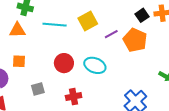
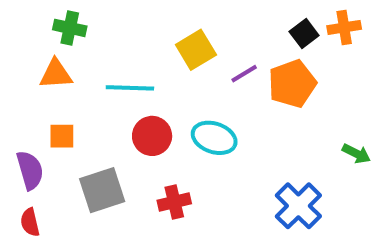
cyan line: (55, 25) -> (130, 88), moved
orange pentagon: (135, 40) -> (292, 84), turned 30
gray square: (38, 89) -> (102, 190), size x1.6

